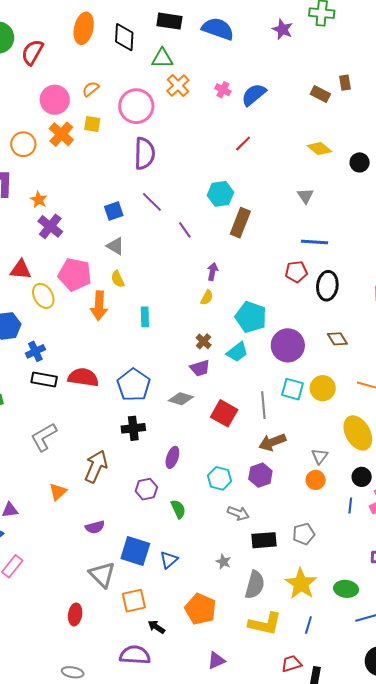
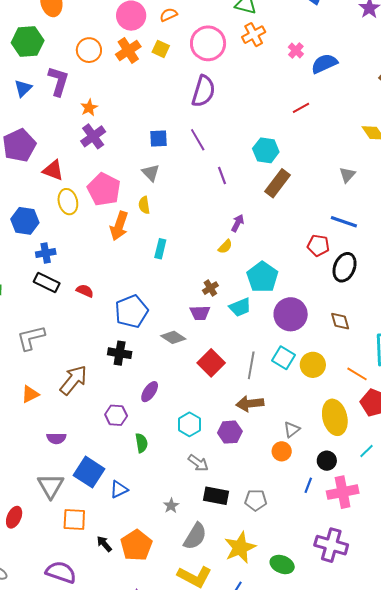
red semicircle: (83, 377) -> (85, 291), size x0.6
black arrow: (156, 627) -> (104, 544), moved

